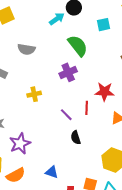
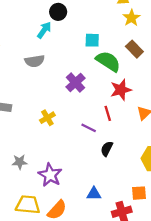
cyan square: (103, 25) -> (92, 40), moved, turned 32
green semicircle: (78, 46) -> (108, 61), moved
gray semicircle: (26, 49) -> (35, 61), moved
black semicircle: (76, 138) -> (107, 149), turned 64

